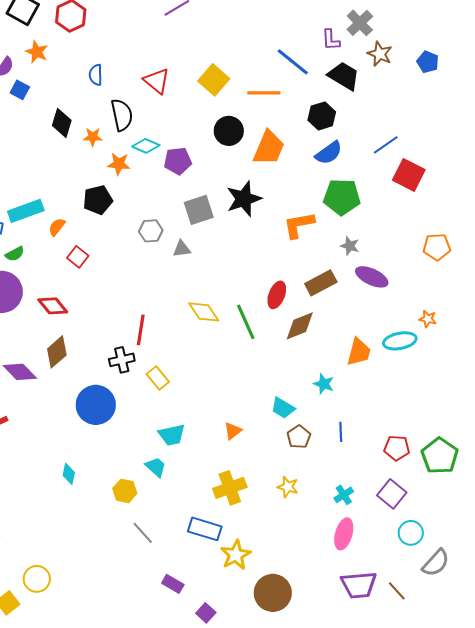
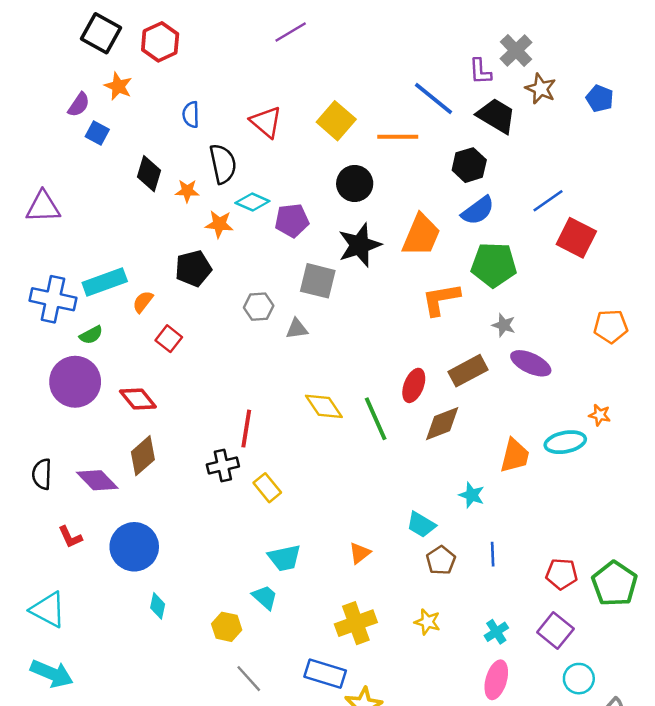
orange trapezoid: (269, 148) -> (421, 235), moved
black star: (244, 199) -> (360, 245), moved
gray square: (199, 210) -> (318, 281), turned 32
blue circle: (96, 405) -> (134, 547), moved

